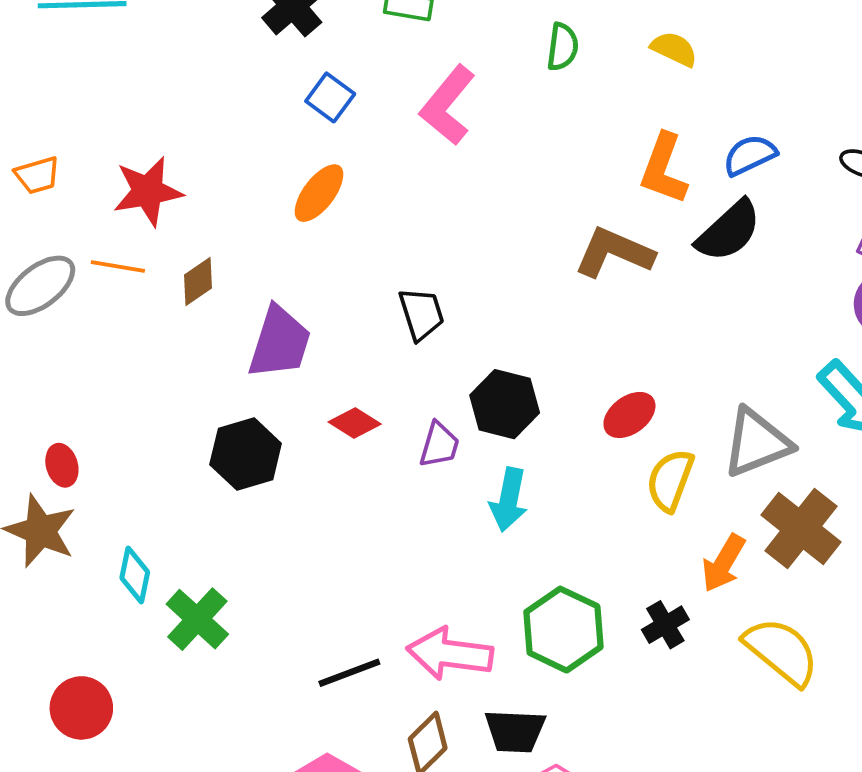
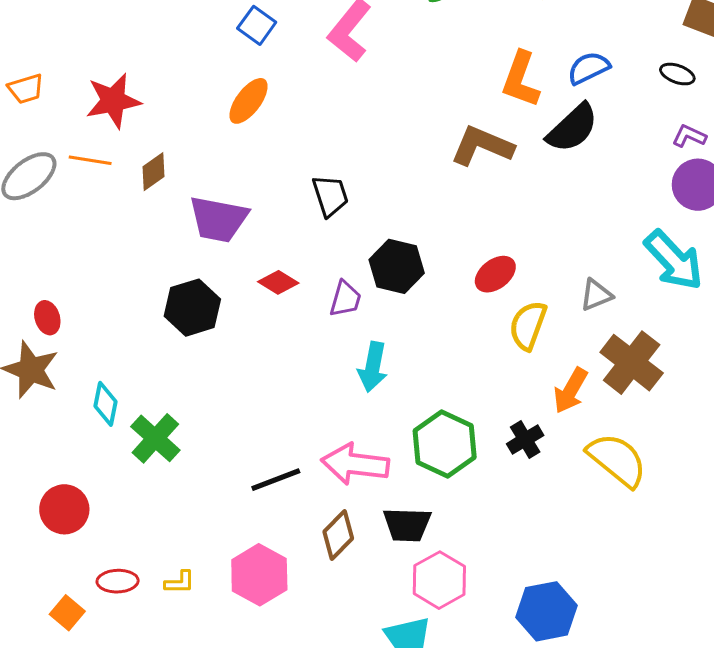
purple trapezoid: (280, 342) -> (218, 219), turned 84
gray triangle: (757, 443) -> (596, 295), size x0.6
cyan arrow: (509, 500) -> (373, 367), moved

